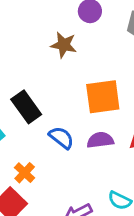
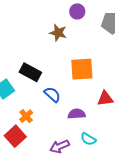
black rectangle: (26, 107) -> (30, 72), turned -30
purple semicircle: (100, 140) -> (77, 114), moved

